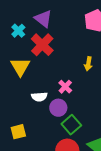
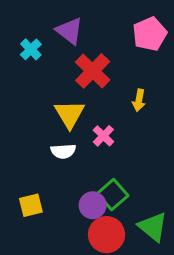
red cross: (42, 45) -> (93, 71), moved
yellow triangle: (20, 67) -> (69, 114), moved
purple circle: (58, 108) -> (93, 205), moved

